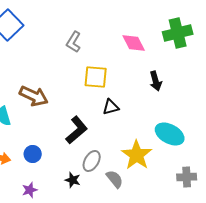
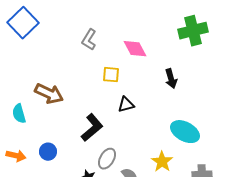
pink diamond: (134, 43) -> (135, 49), moved
yellow square: (96, 77) -> (111, 75), size x0.7
yellow star: (137, 155) -> (162, 162), moved, size x0.7

